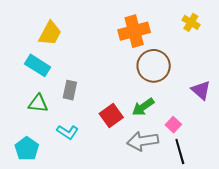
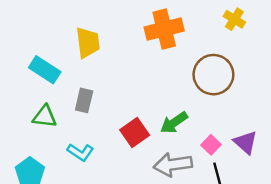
yellow trapezoid: (50, 33) -> (88, 43), moved, turned -36
brown circle: (154, 66) -> (213, 75), moved
purple triangle: (201, 90) -> (245, 142), moved

